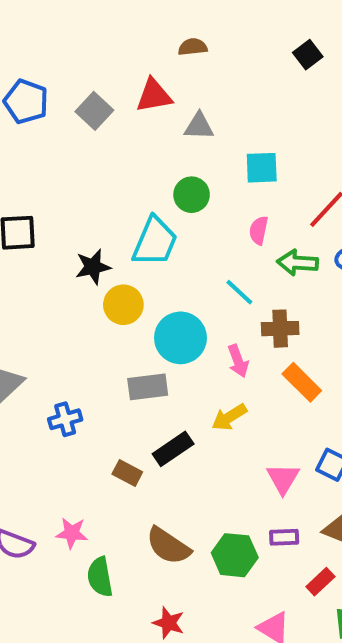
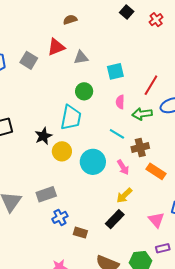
gray rectangle: (148, 387) -> (46, 194), moved
blue cross: (65, 419) -> (60, 217), moved
black rectangle: (173, 449) -> (115, 219), moved

